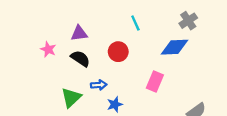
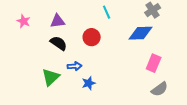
pink star: (48, 49) -> (24, 21), moved
pink rectangle: (155, 81) -> (154, 63), moved

